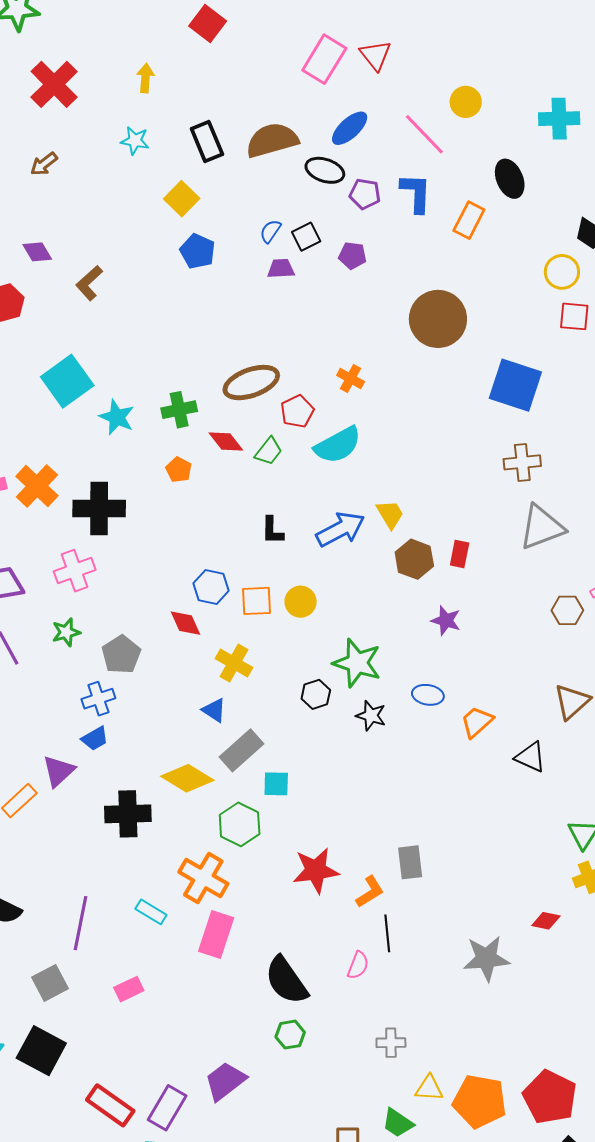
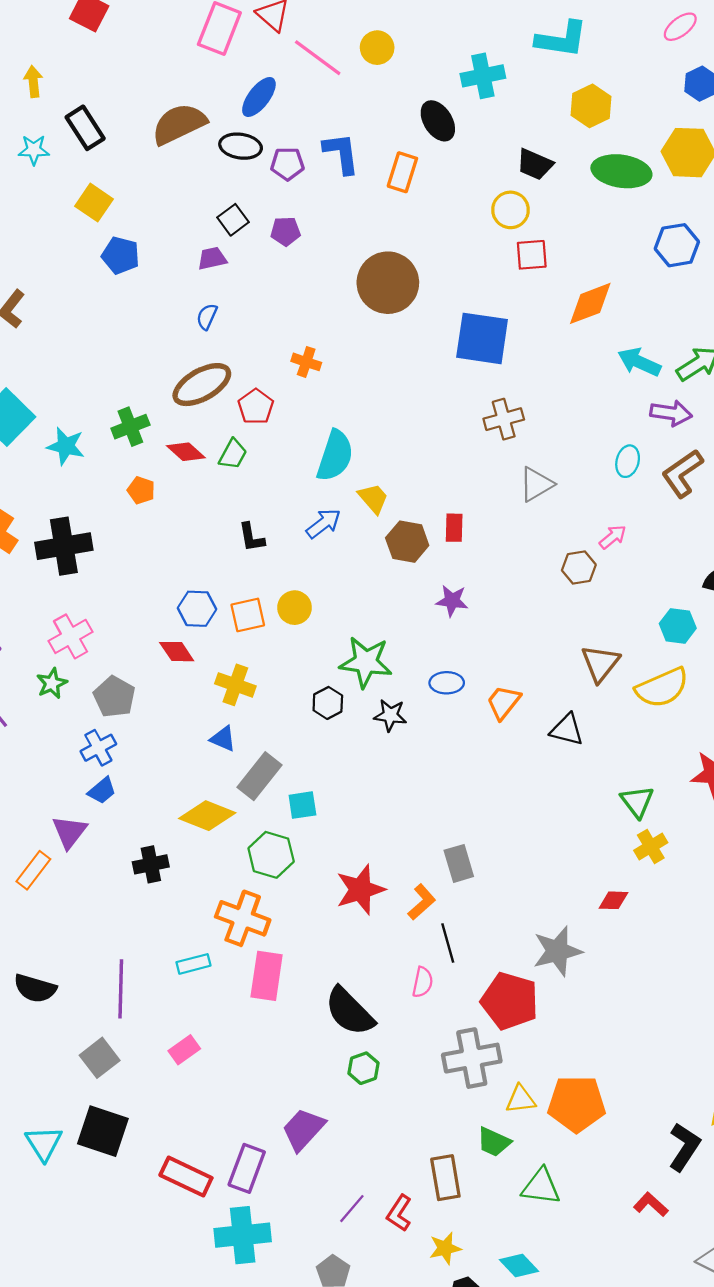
cyan cross: (559, 119) -> (483, 76), moved
pink line: (424, 134) -> (318, 58), moved
black rectangle: (207, 142) -> (85, 128), moved
blue semicircle: (270, 231) -> (207, 317), moved
cyan semicircle: (338, 445) -> (335, 456), moved, turned -33
gray triangle: (542, 527) -> (536, 484), size x0.7
blue arrow: (340, 529) -> (323, 523), size x0.7
pink cross: (75, 571) -> (71, 636), moved
black cross: (128, 814) -> (151, 864), size x0.7
cyan rectangle: (151, 912) -> (193, 964), turned -36
gray cross: (391, 1043) -> (472, 1058), size x1.8
red pentagon: (550, 1097) -> (510, 1001), moved

